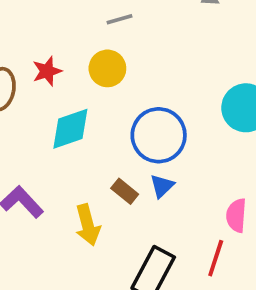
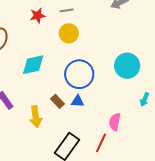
yellow circle: (107, 68) -> (69, 33), moved
red star: (47, 71) -> (38, 16), moved
blue triangle: (162, 186) -> (78, 101), turned 40

